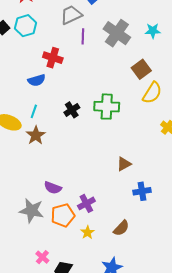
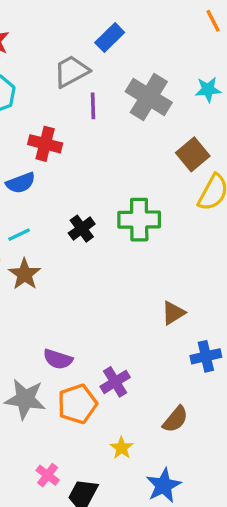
cyan line: (34, 111) -> (19, 235), turned 48
yellow star: (88, 232) -> (122, 448), moved

